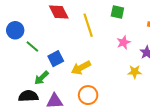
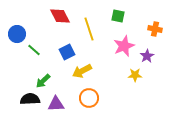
pink star: (124, 42) -> (124, 46), size x1.5
blue square: (56, 59) -> (67, 52), moved

